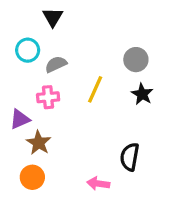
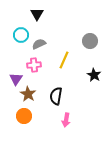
black star: (142, 94) -> (94, 75), moved
purple triangle: (20, 119) -> (16, 79), turned -32
black semicircle: (130, 157) -> (56, 96), moved
pink arrow: (98, 184) -> (66, 120), turned -88

